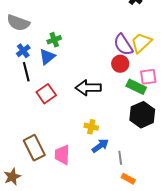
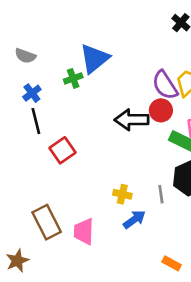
gray semicircle: (18, 23) -> (25, 56), size x0.7
blue triangle: (47, 57) -> (94, 59), moved, size x1.4
black arrow: (88, 88) -> (132, 120), moved
gray line: (120, 158) -> (161, 194), moved

